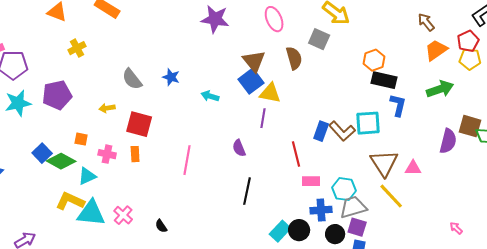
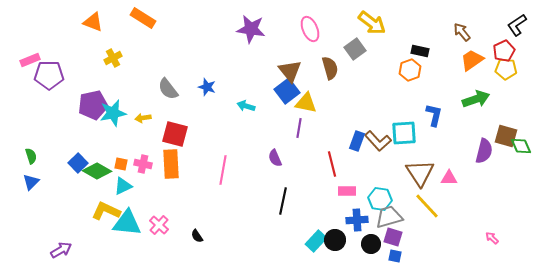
gray square: (319, 39) -> (355, 49), turned 30
black rectangle: (384, 80) -> (420, 51), moved, size x0.7
cyan star: (18, 103) -> (113, 113), moved
orange square: (81, 139) -> (121, 164), moved
orange rectangle: (135, 154) -> (171, 164), size x1.8

